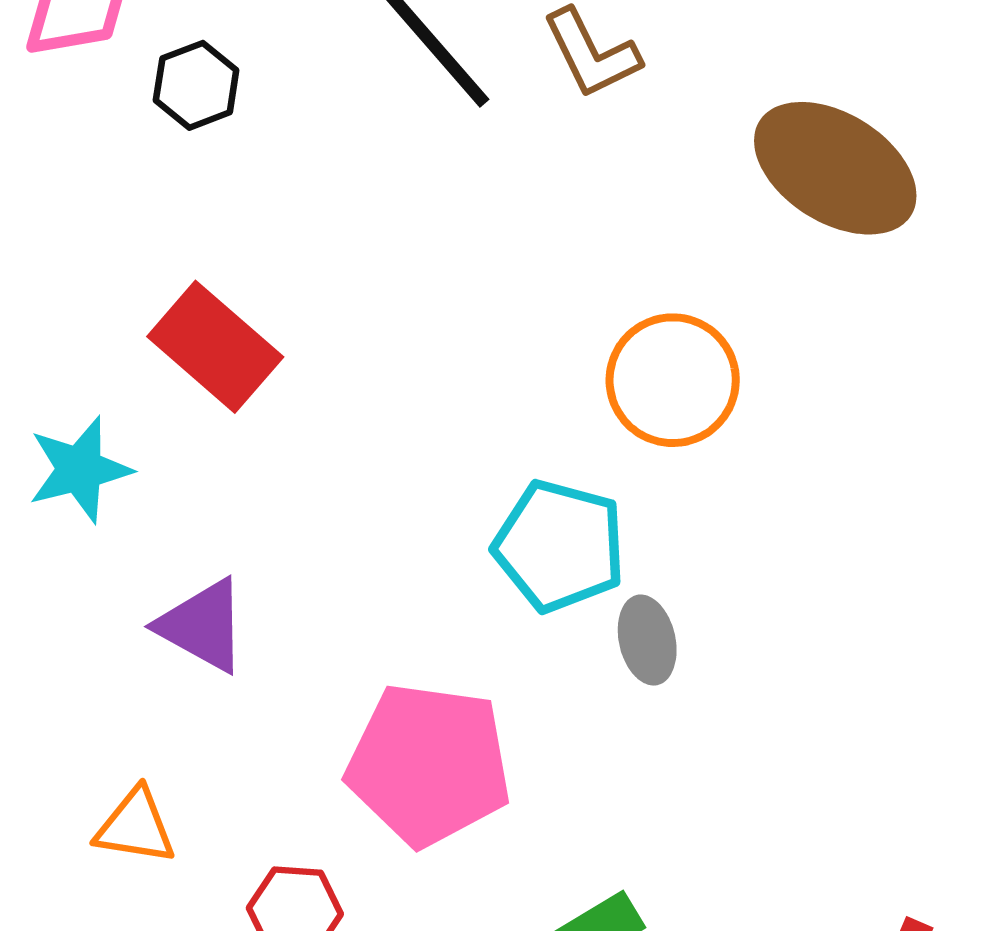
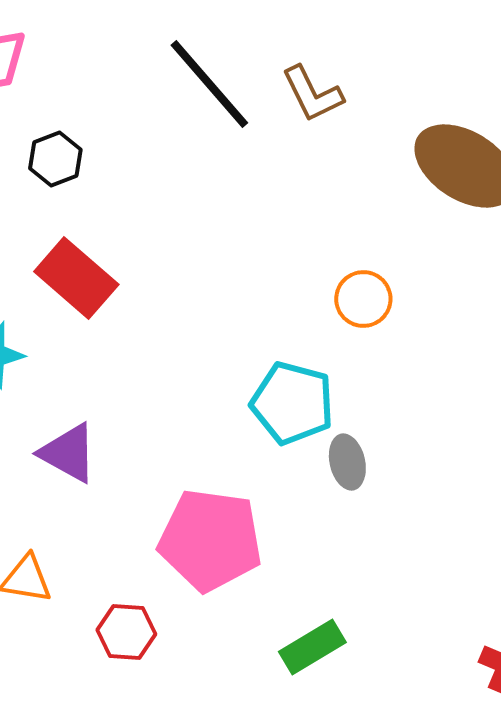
black hexagon: (196, 85) -> (55, 159), moved
orange circle: (673, 380) -> (363, 299), size x0.7

